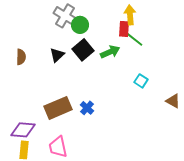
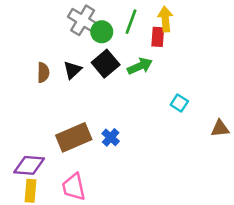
green line: (134, 39) -> (131, 22), moved, turned 72
brown semicircle: (21, 57) -> (43, 73), moved
brown triangle: (173, 101) -> (220, 128), turned -35

